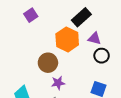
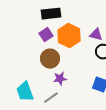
purple square: (31, 15) -> (46, 35), moved
black rectangle: (81, 17) -> (51, 14), moved, turned 36

